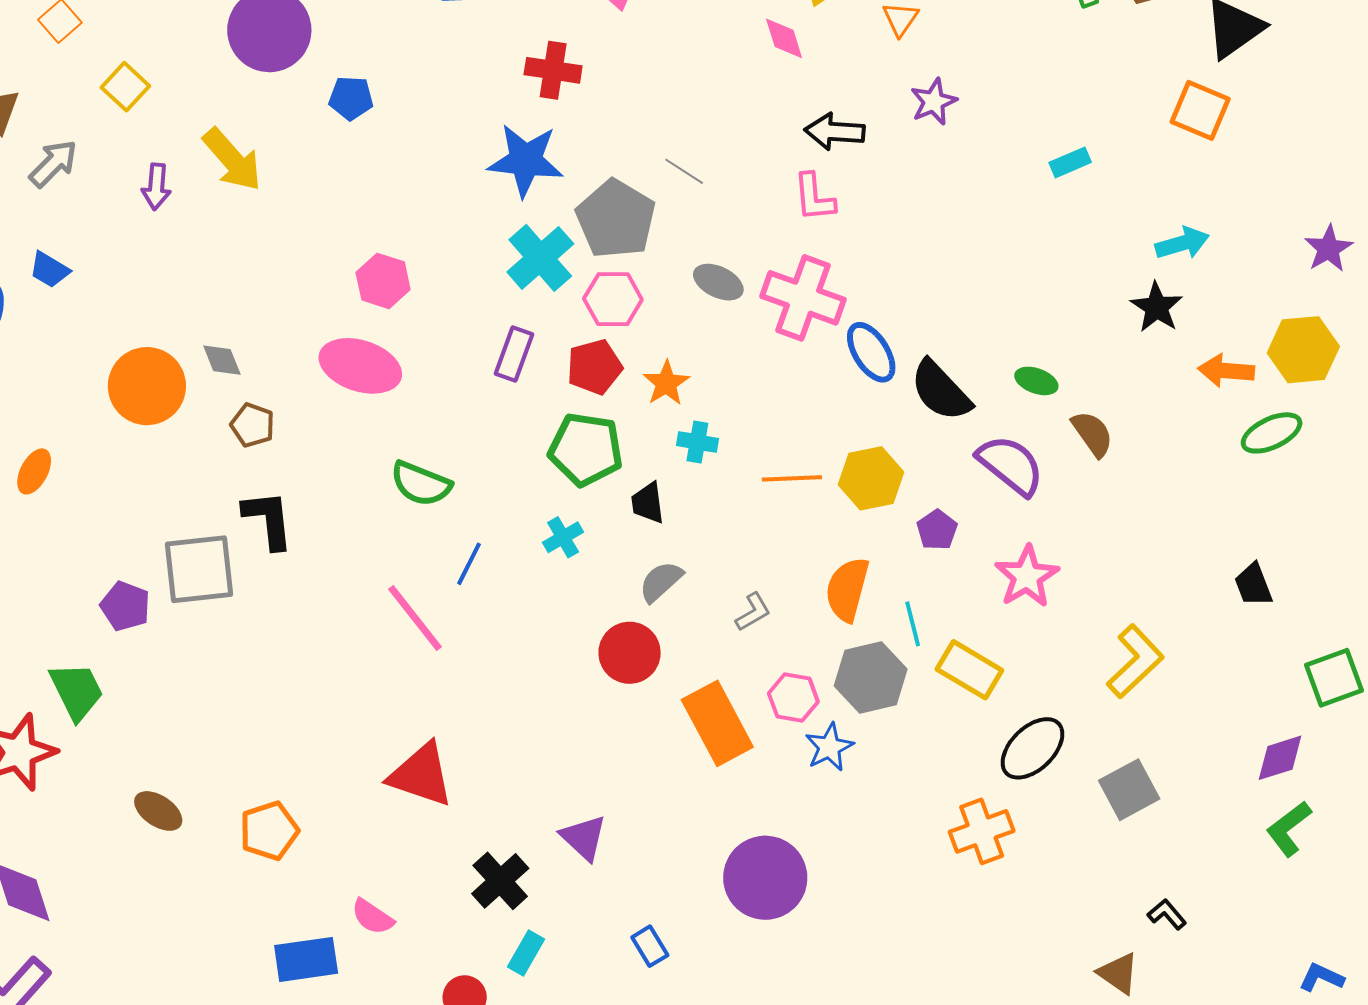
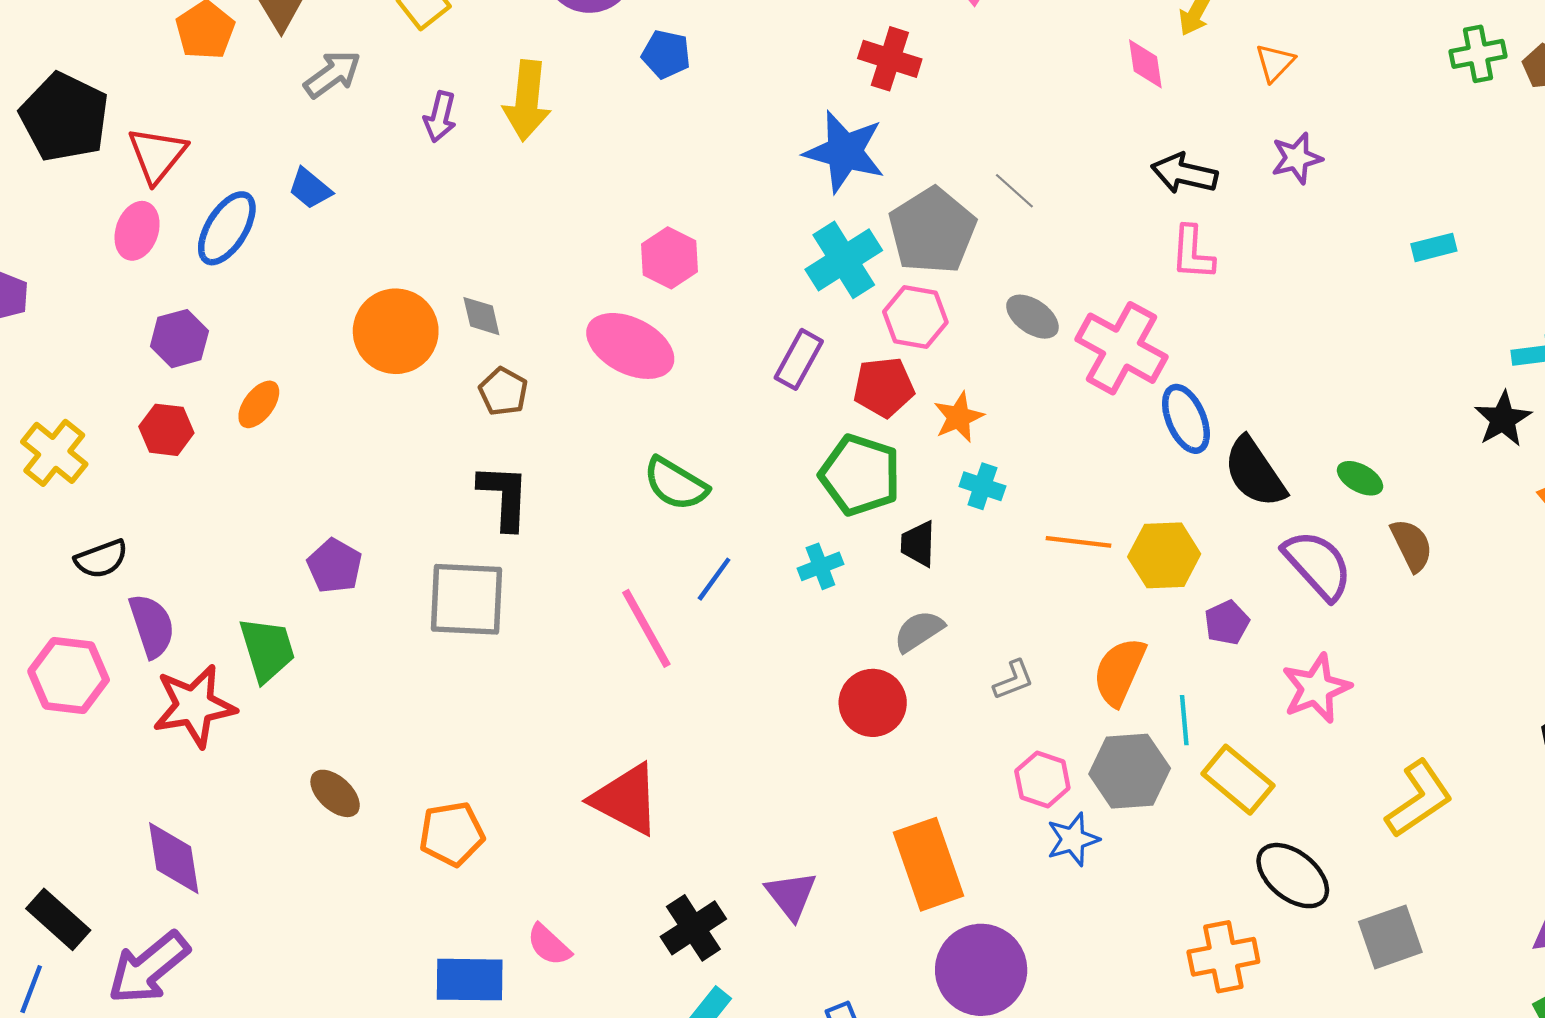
yellow arrow: (232, 160) -> (527, 101), turned 38
pink L-shape: (814, 197) -> (1193, 253), moved
gray square: (199, 569) -> (466, 599), moved
orange rectangle: (717, 723) -> (929, 864), moved
black ellipse: (1032, 748) -> (1293, 876), turned 74

